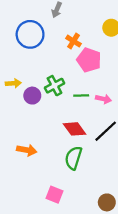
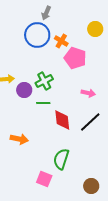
blue circle: (30, 34) -> (37, 35), moved
green line: (81, 96) -> (43, 103), moved
red diamond: (75, 129) -> (62, 120), turned 30
green semicircle: (73, 158) -> (61, 159), moved

